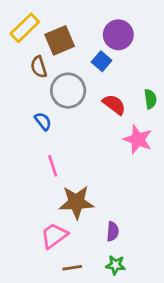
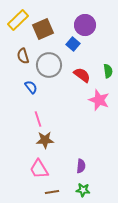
brown semicircle: (39, 67) -> (23, 56), moved
brown star: (76, 202) -> (45, 140), moved, size x0.7
pink trapezoid: (54, 236) -> (39, 169), turned -85

